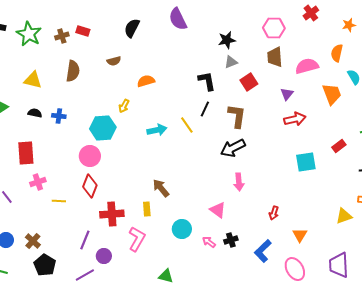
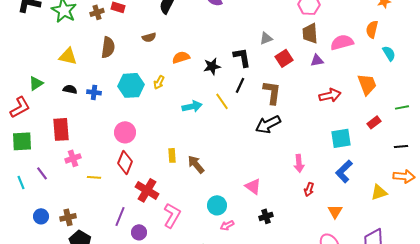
black star: (227, 40) -> (212, 66), moved
purple triangle: (287, 94) -> (317, 60), moved, turned 40
orange trapezoid: (332, 94) -> (367, 84), moved
cyan hexagon: (103, 128) -> (131, 85), moved
pink arrow: (239, 182) -> (299, 163), moved
yellow rectangle: (147, 209) -> (172, 155), moved
red cross: (112, 214) -> (147, 190), turned 35
brown cross: (33, 241) -> (68, 217), turned 35
pink arrow: (209, 242) -> (227, 225), moved, turned -64
blue L-shape: (263, 251) -> (344, 171), moved

